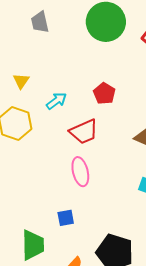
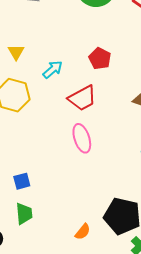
blue square: (66, 218) -> (22, 181), moved
green trapezoid: (33, 245) -> (24, 214), moved, size x0.7

